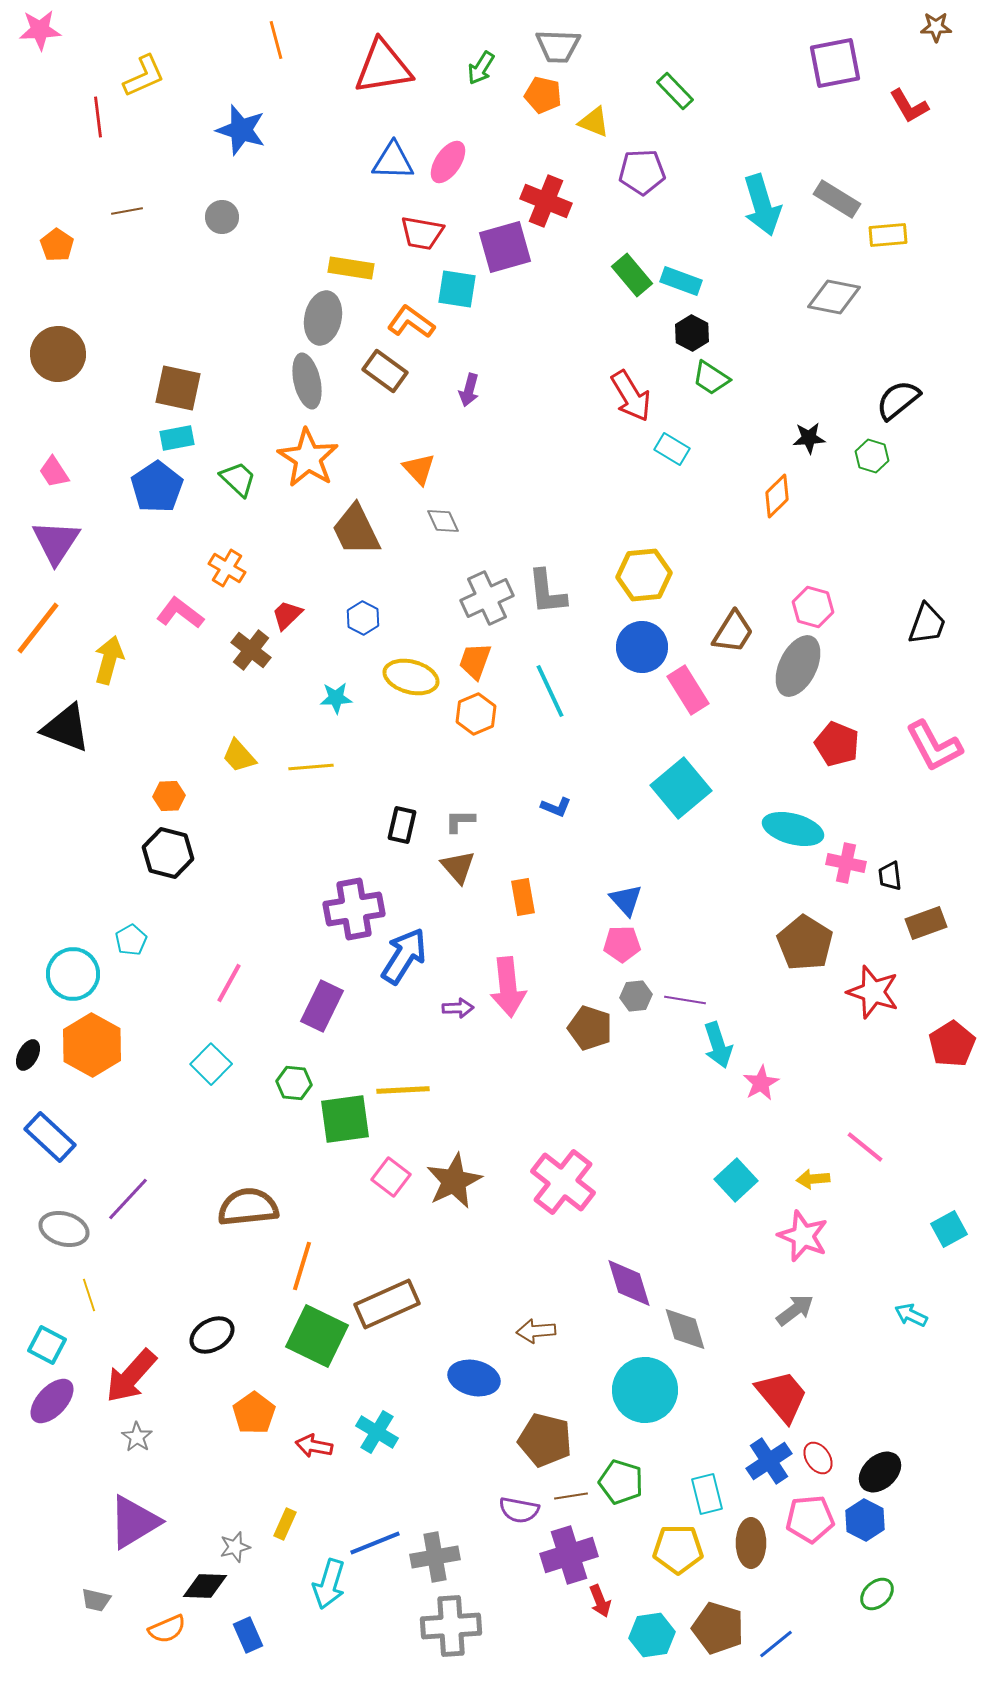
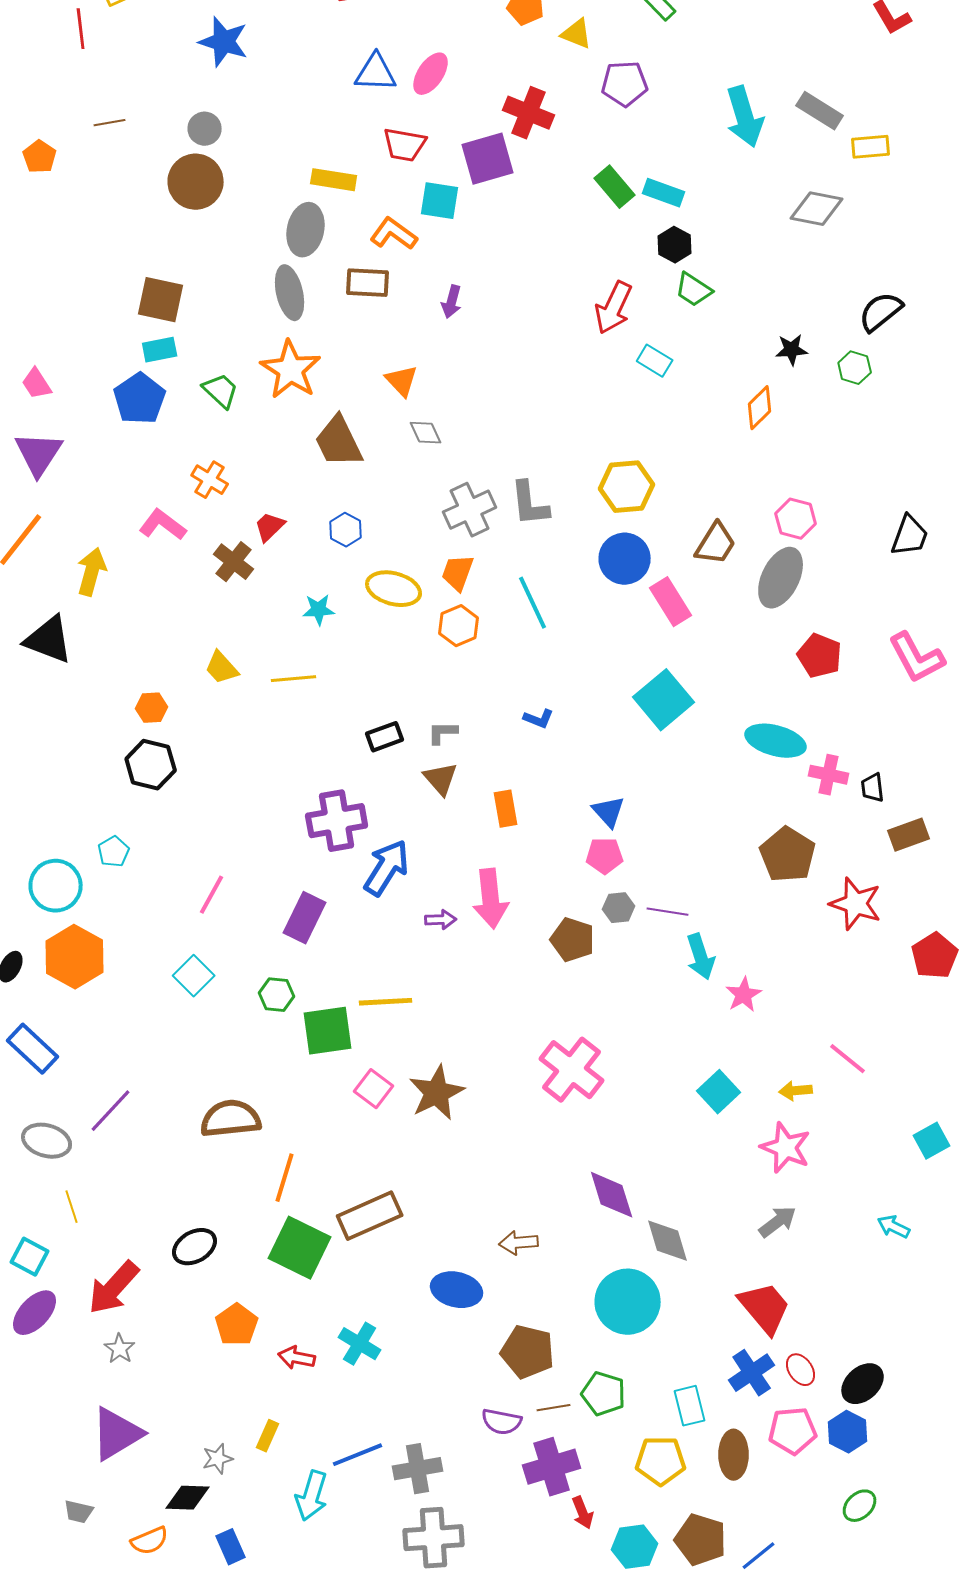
brown circle: (58, 354) -> (196, 182), moved
brown rectangle: (385, 371) -> (368, 283), turned -33
red arrow: (631, 396) -> (614, 308), turned 56
black rectangle: (402, 825) -> (385, 737), turned 57
pink cross: (563, 1182) -> (572, 1070), moved

